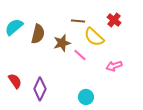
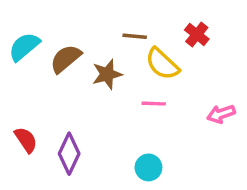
brown semicircle: (38, 34) -> (66, 59), turned -144
pink line: (80, 55) -> (154, 104), moved, turned -40
pink arrow: (114, 66) -> (221, 114), moved

